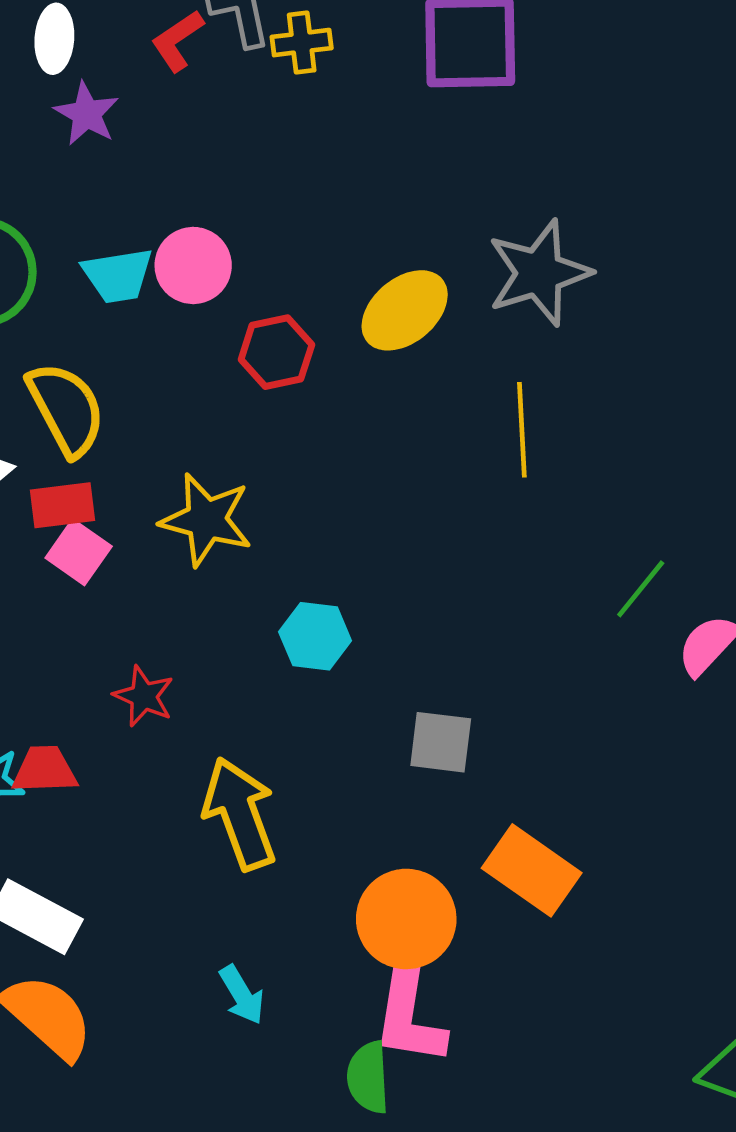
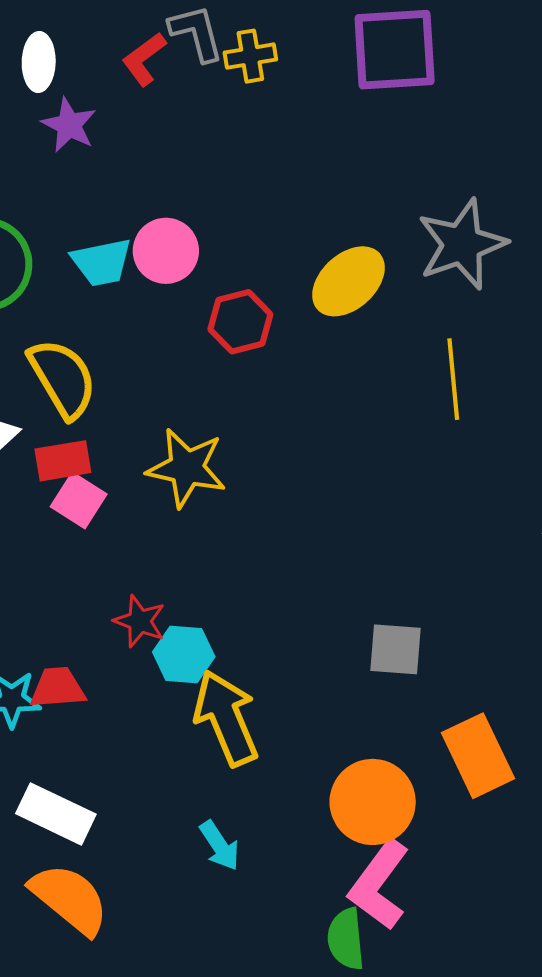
cyan hexagon: (315, 636) -> (184, 654), moved
orange rectangle: (532, 870) -> (478, 756), turned 32
cyan arrow: (242, 995) -> (220, 846), moved
pink L-shape: (409, 1016) -> (379, 885), turned 30

